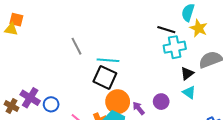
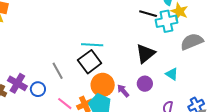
gray line: (76, 46) -> (58, 71), moved
cyan cross: (175, 47) -> (166, 21), moved
black triangle: (187, 73) -> (146, 54), moved, size x1.5
black square: (105, 77) -> (90, 62), turned 30

